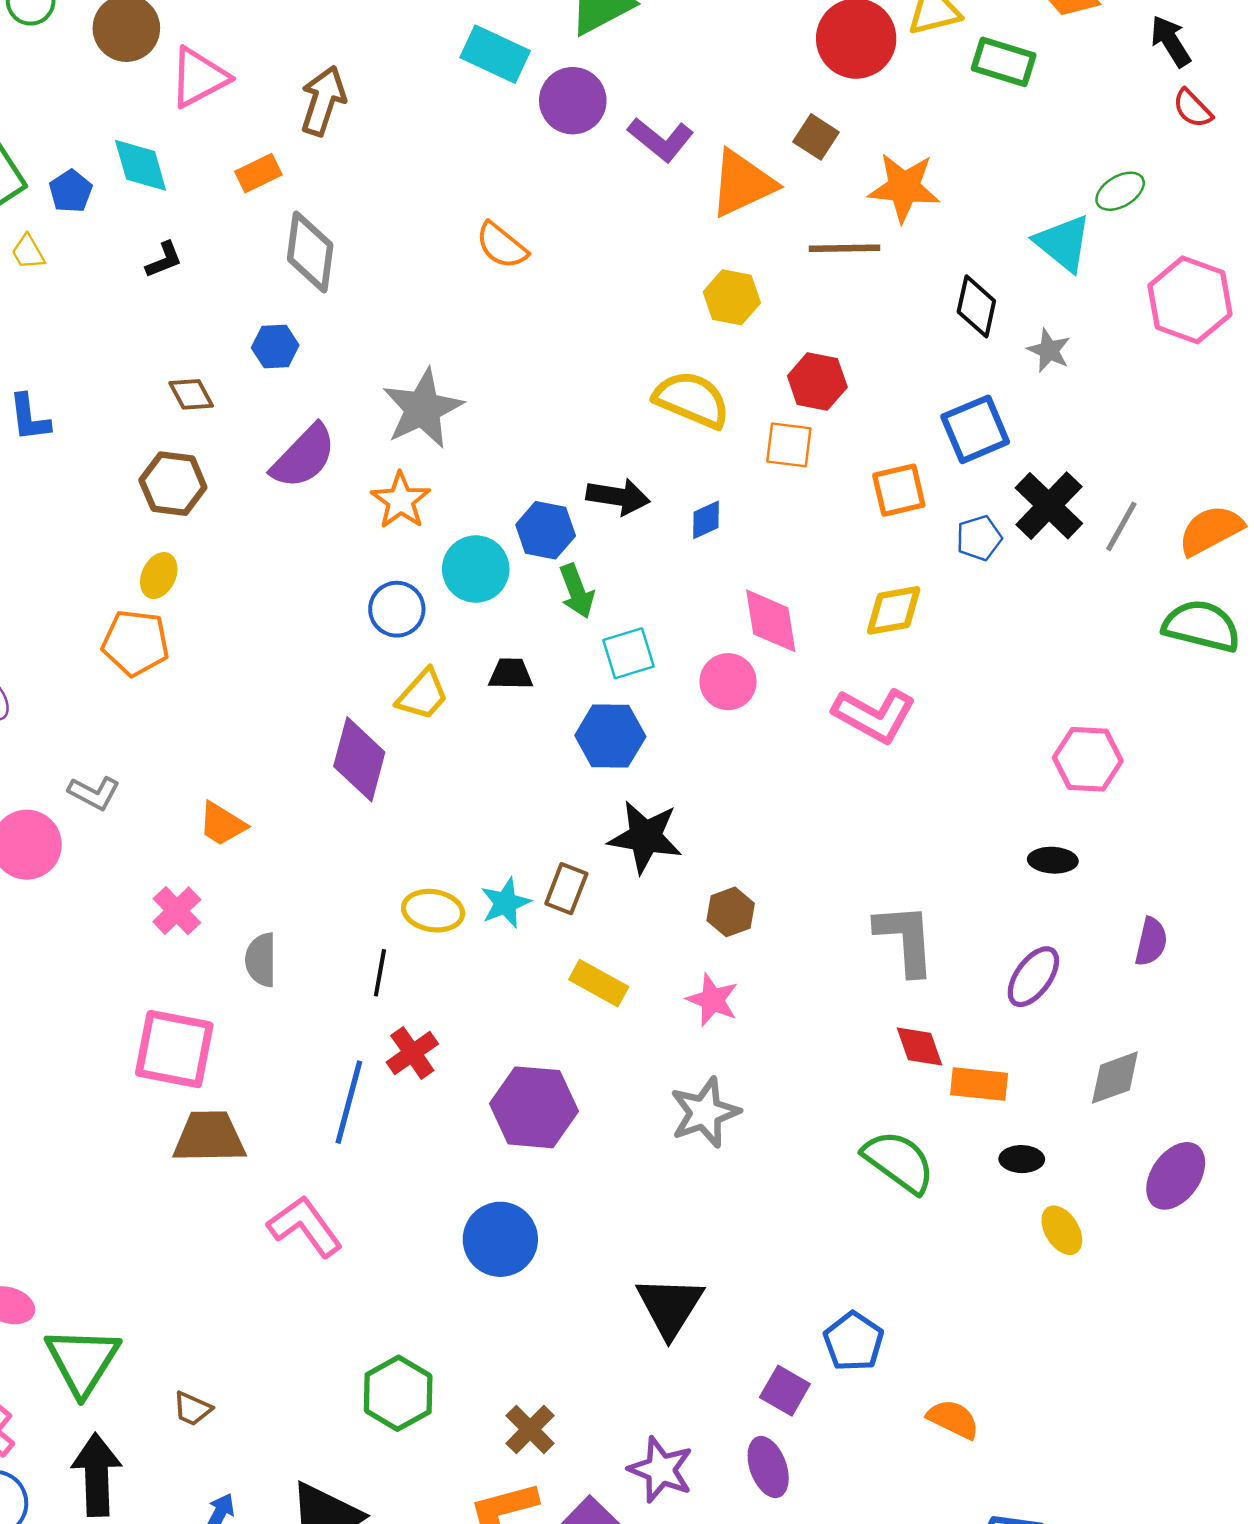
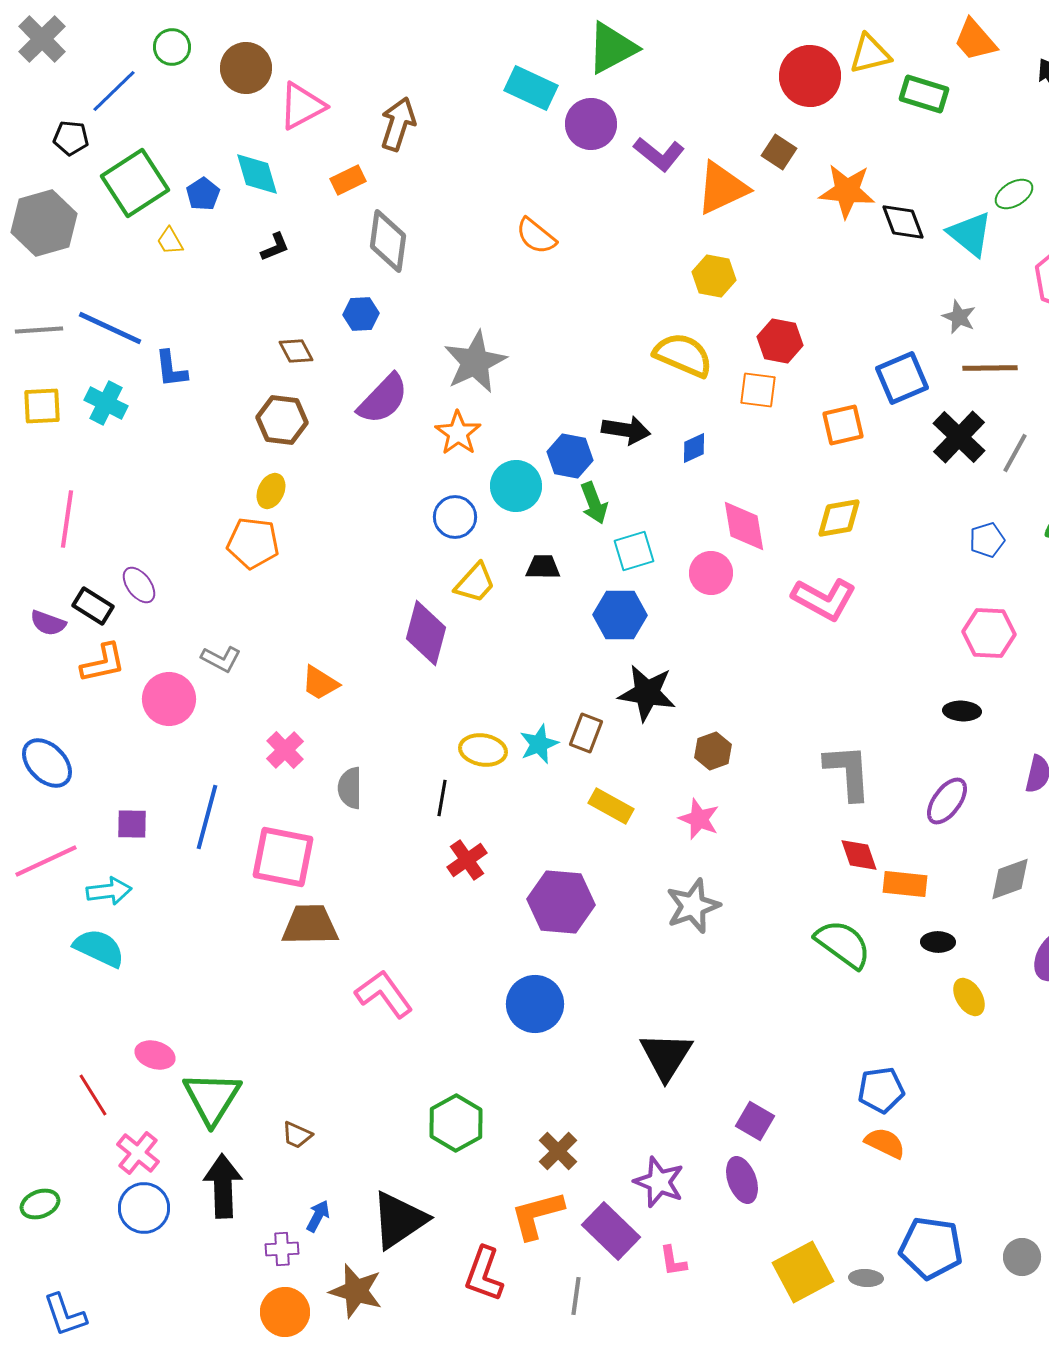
brown line: (844, 248) -> (990, 368), moved
black diamond: (976, 306) -> (903, 222), moved, turned -33
blue pentagon: (979, 538) -> (987, 540), moved
blue line: (349, 1102) -> (207, 817), moved
blue pentagon: (854, 1342) -> (881, 1090), moved, turned 30

